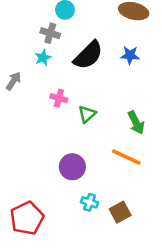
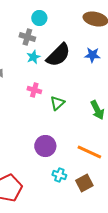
cyan star: (43, 58) -> (33, 57), moved
orange line: (126, 157) -> (89, 152), moved

